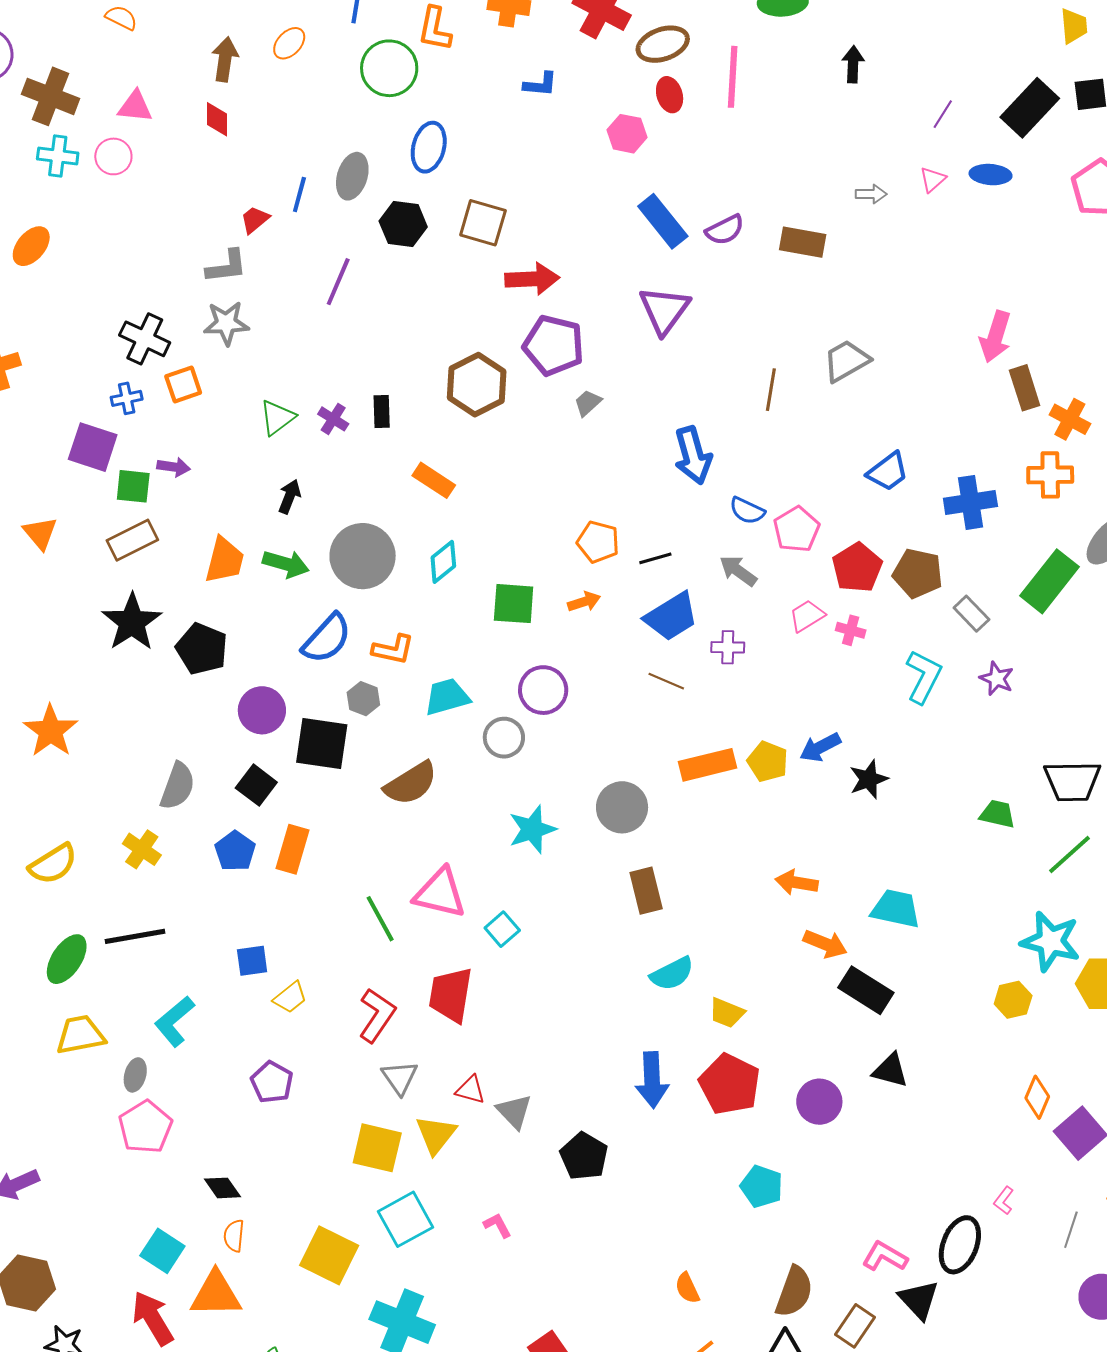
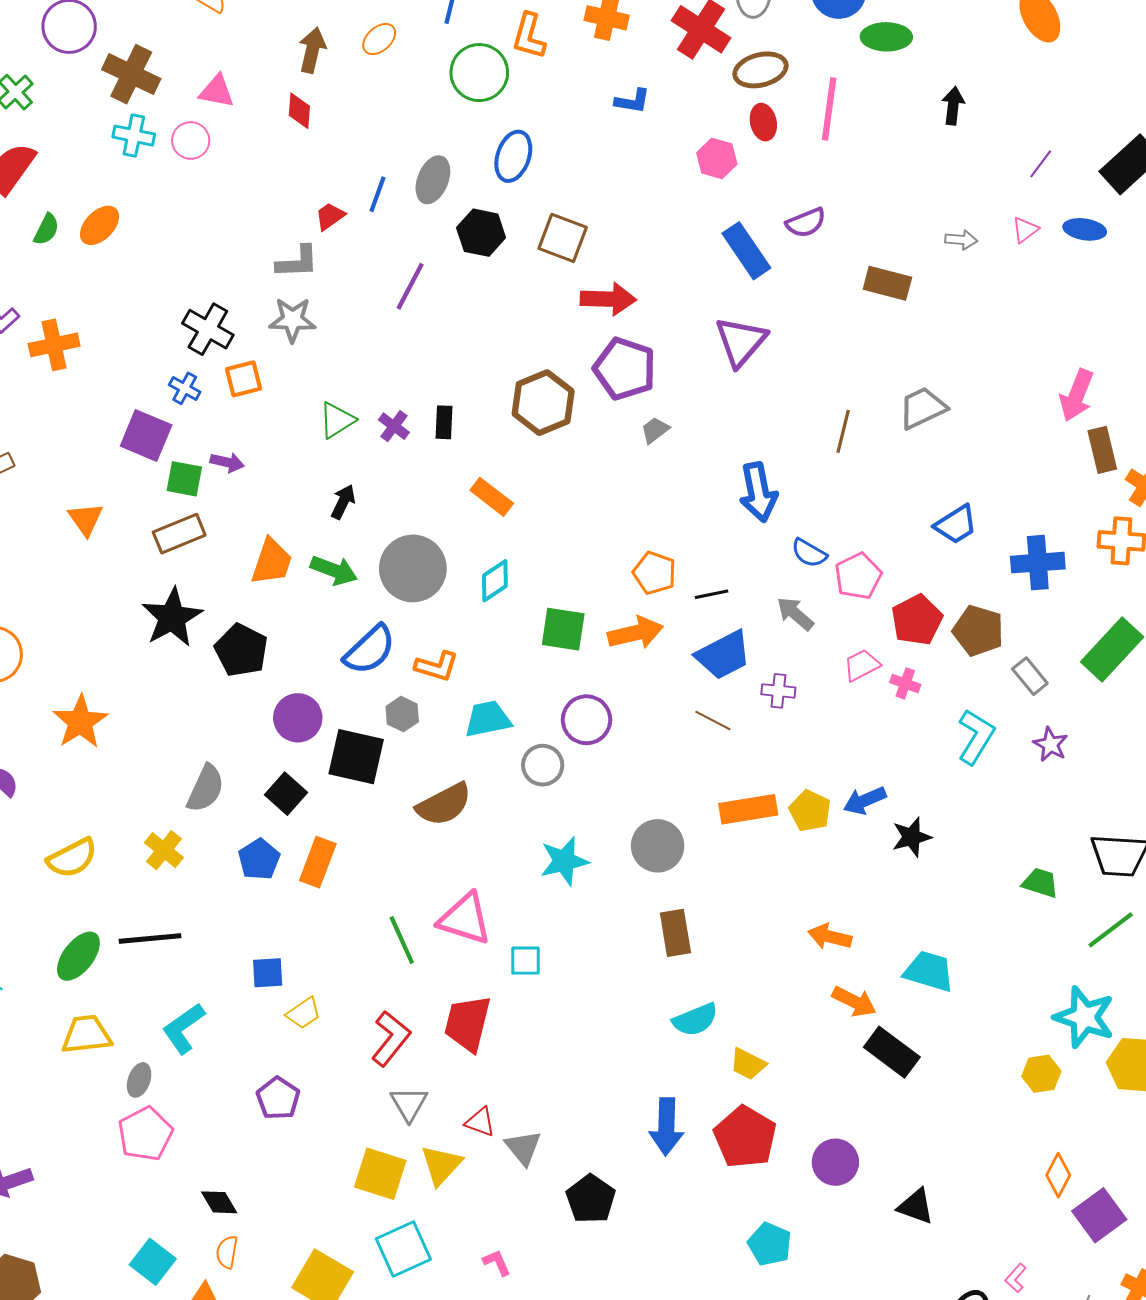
purple semicircle: (725, 230) -> (806, 223), moved
blue cross: (127, 398) -> (185, 388), turned 36
orange arrow: (584, 602) -> (635, 633), size x1.6
cyan square: (502, 929) -> (526, 961), turned 36
black triangle: (890, 1070) -> (916, 1206), moved

